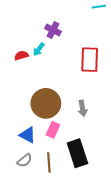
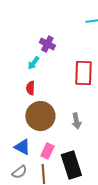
red semicircle: (21, 56) -> (30, 88), moved, turned -72
pink rectangle: (53, 130) -> (47, 151), moved

